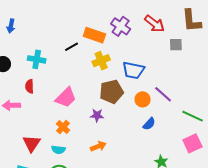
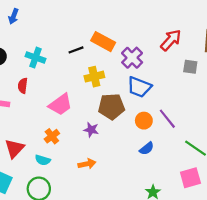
red arrow: (155, 24) -> (171, 40), turned -95
purple cross: (121, 26) -> (132, 58), moved
yellow cross: (101, 61) -> (94, 77), moved

